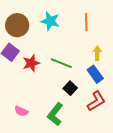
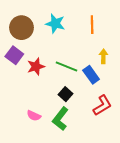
blue rectangle: (95, 74) -> (91, 75), moved
black square: (70, 88) -> (65, 94), moved
pink semicircle: (21, 111) -> (34, 116), moved

